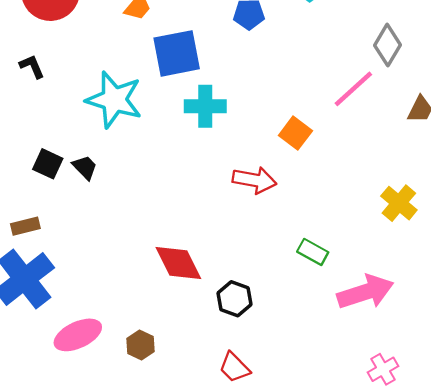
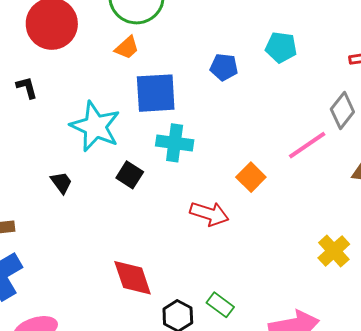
black square: (48, 164) -> (130, 175), moved
green rectangle: (313, 252) -> (220, 305), moved

